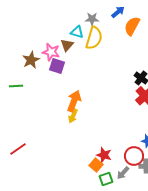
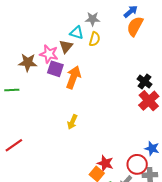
blue arrow: (118, 12) -> (131, 11), moved
yellow semicircle: (94, 38) -> (95, 39), size x0.6
brown star: (31, 60) -> (28, 62), turned 30
orange arrow: (74, 101) -> (73, 77), moved
red line: (18, 149) -> (14, 145), moved

